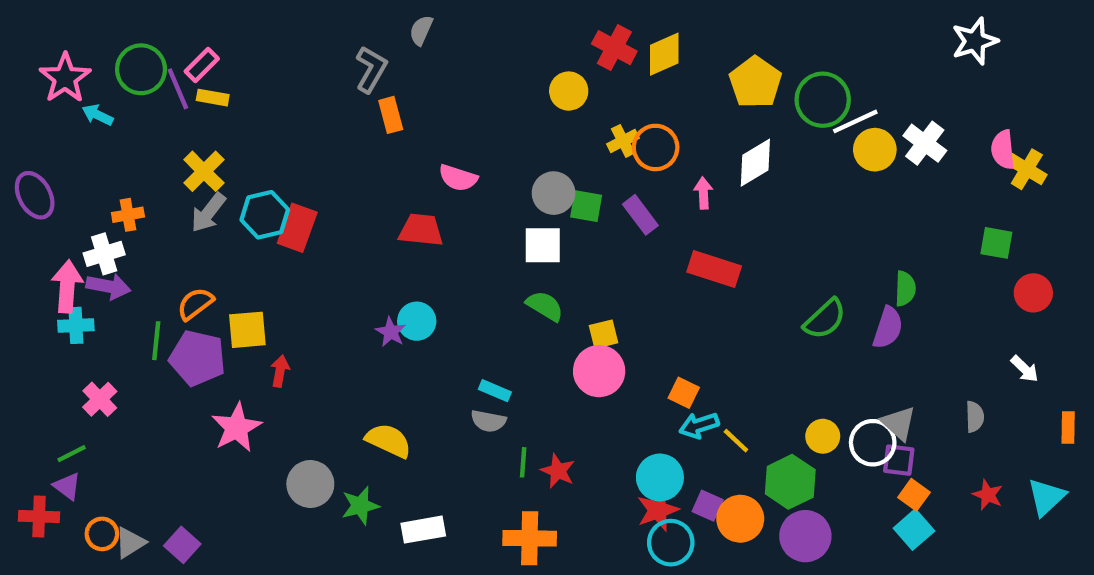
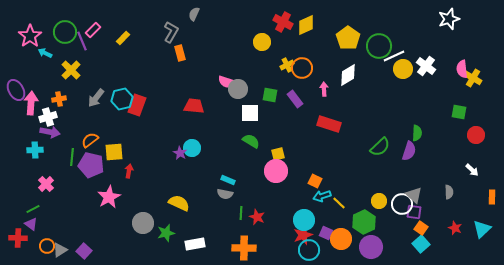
yellow rectangle: (213, 98) -> (123, 38), moved, turned -56
yellow cross: (204, 171) -> (71, 70), moved
pink semicircle: (458, 178) -> (227, 82), moved
gray circle: (554, 193) -> (238, 89), moved
pink arrow: (67, 286) -> (31, 103), moved

